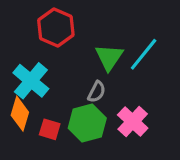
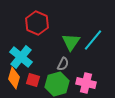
pink cross: (133, 121) -> (86, 83), turned -30
red square: (50, 129) -> (33, 80), moved

